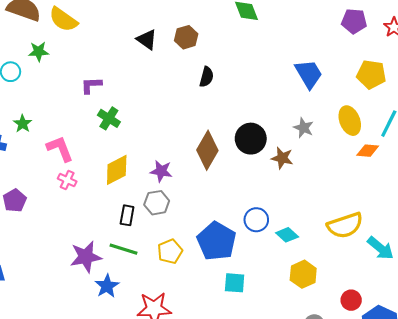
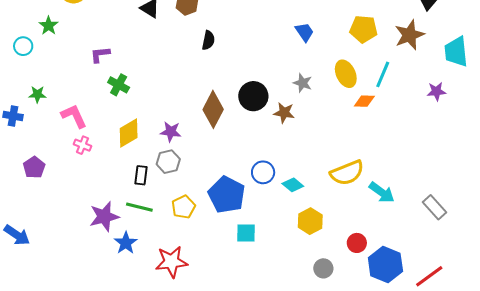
green star: (39, 52) -> (49, 26), turned -30
blue trapezoid: (309, 74) -> (304, 32), size x0.7
green star: (23, 124) -> (37, 94), turned -30

